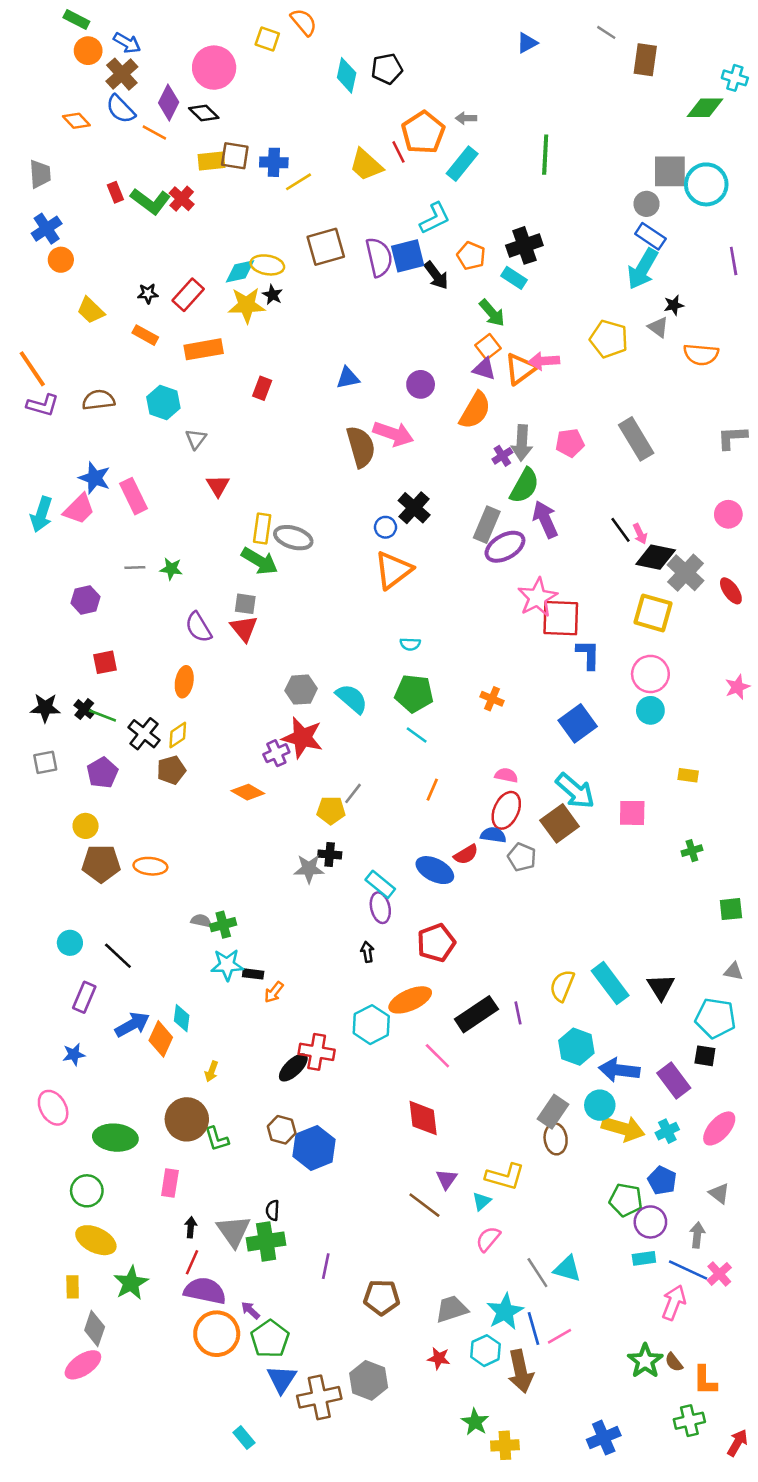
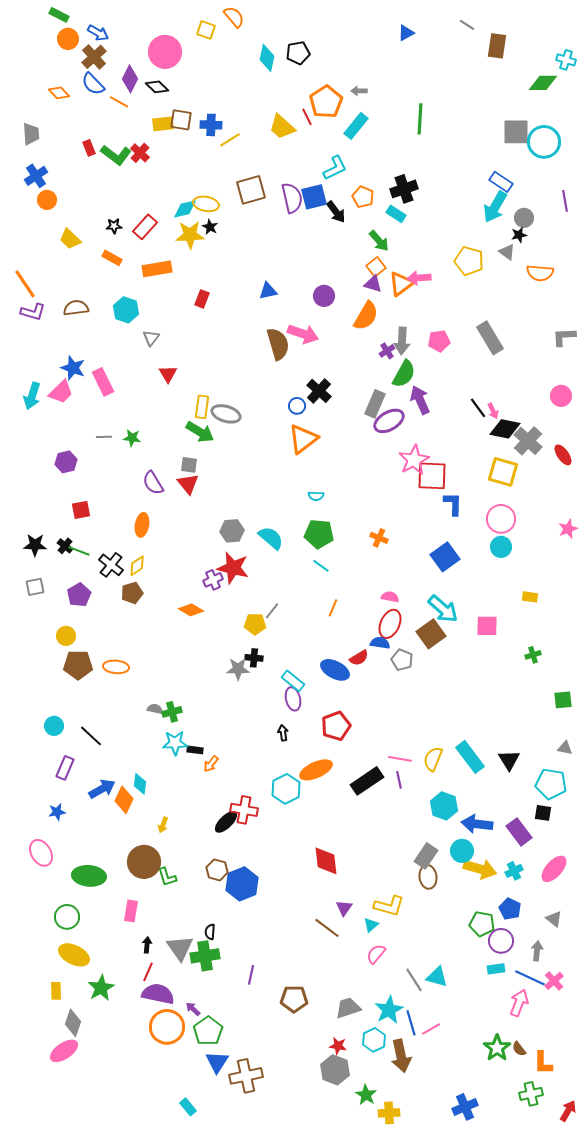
gray circle: (647, 204) -> (524, 218), moved
pink line: (437, 1056) -> (400, 759), moved, turned -35
gray hexagon: (369, 1380) -> (335, 1070), moved

